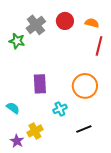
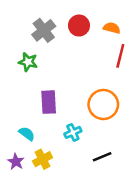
green star: (17, 41) -> (28, 62), moved
cyan semicircle: (13, 108) -> (27, 134), moved
purple star: (17, 141) -> (16, 162), moved

